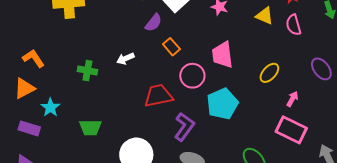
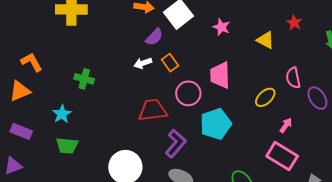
pink semicircle: (294, 25) -> (293, 78), moved
white arrow: (125, 59) -> (143, 63), moved
cyan star: (50, 107) -> (62, 114), moved
green trapezoid: (90, 128) -> (67, 146), moved

